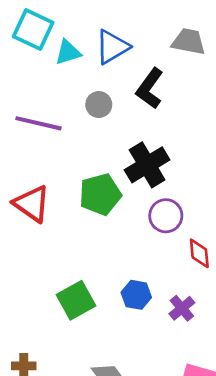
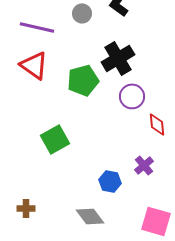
red triangle: (32, 204) -> (34, 65), moved
blue hexagon: (136, 295) -> (110, 181), moved
green square: (76, 300) -> (55, 139), moved

